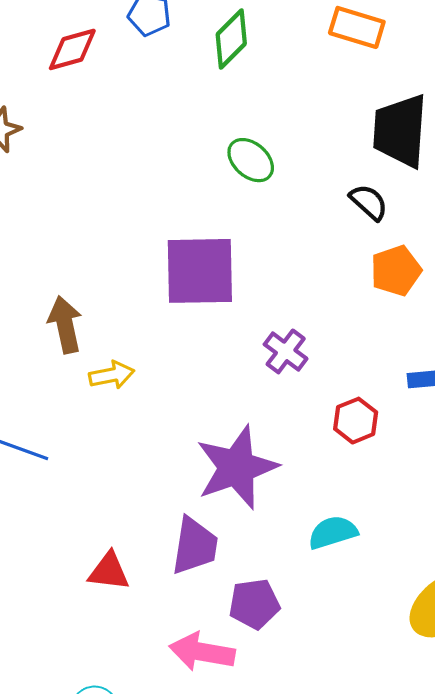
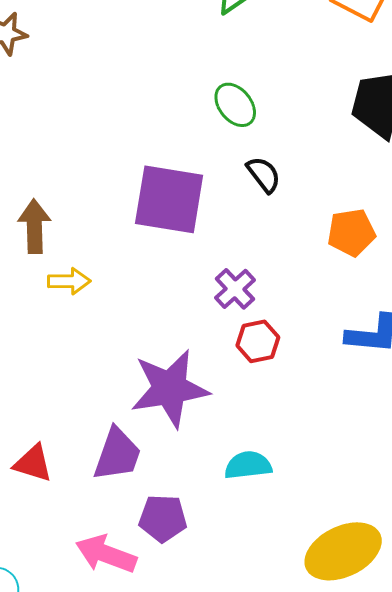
black semicircle: (369, 202) -> (264, 175), moved
red hexagon: (356, 421) -> (258, 341), moved

